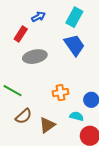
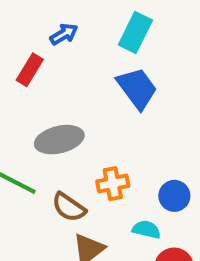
gray ellipse: (35, 57) -> (59, 140), moved
brown semicircle: (24, 116) -> (69, 207), moved, turned 78

